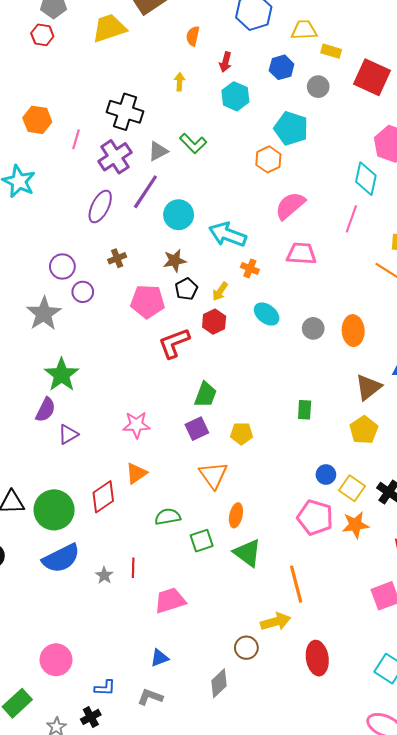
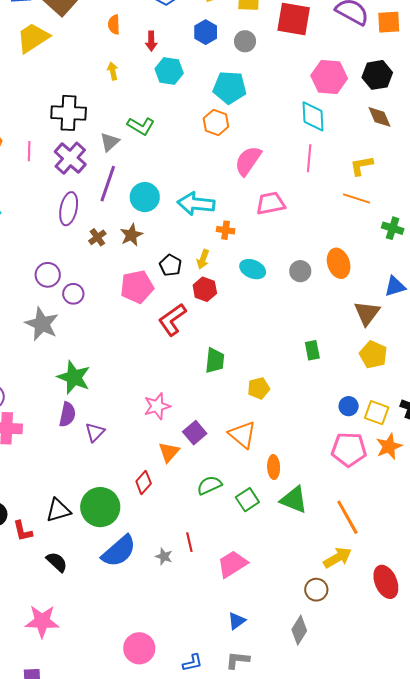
brown cross: (117, 258) -> (97, 237), moved
brown star: (175, 261) -> (131, 235), moved
purple square: (197, 429) -> (195, 433), moved
red diamond: (103, 497) -> (144, 482), size x0.7

